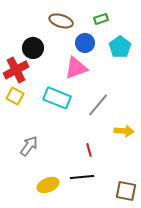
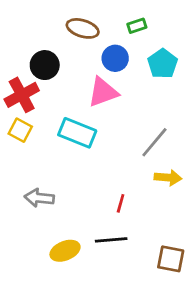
gray line: (98, 105) -> (154, 142), moved
gray arrow: (29, 146) -> (39, 198), turned -120
red line: (89, 150) -> (121, 203), turned 32

